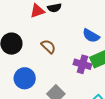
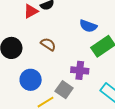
purple cross: (82, 64) -> (80, 70), moved

